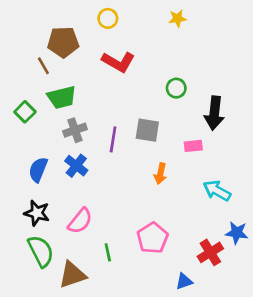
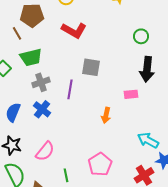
green circle: (176, 88) -> (141, 36), moved
gray square: (147, 130) -> (91, 67), moved
cyan arrow: (217, 191) -> (148, 140), moved

